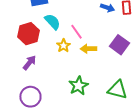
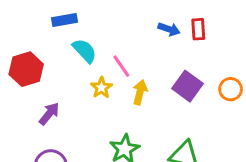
red hexagon: (28, 34) -> (26, 69), moved
yellow arrow: (88, 49) -> (140, 92), turned 105

